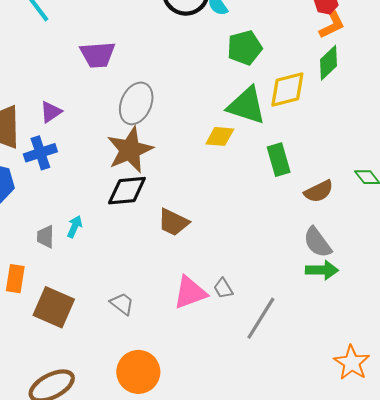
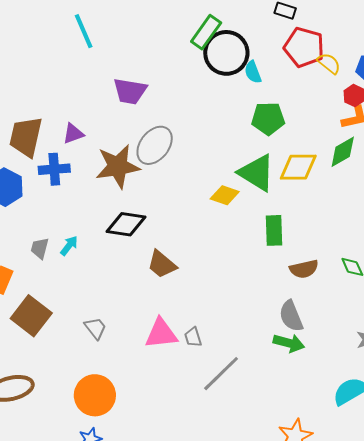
brown star: (130, 150) -> (118, 166), moved

